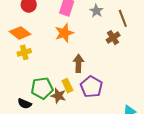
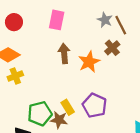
gray star: (96, 11) -> (105, 20), moved
orange star: (64, 33) -> (89, 62), moved
brown arrow: (78, 63) -> (64, 53), moved

